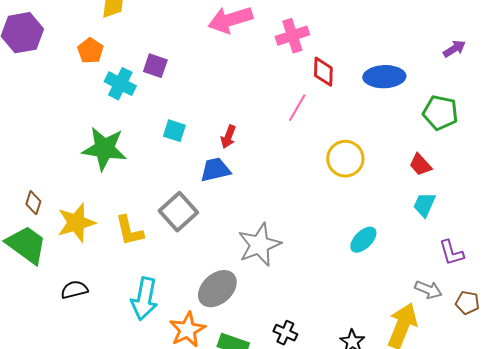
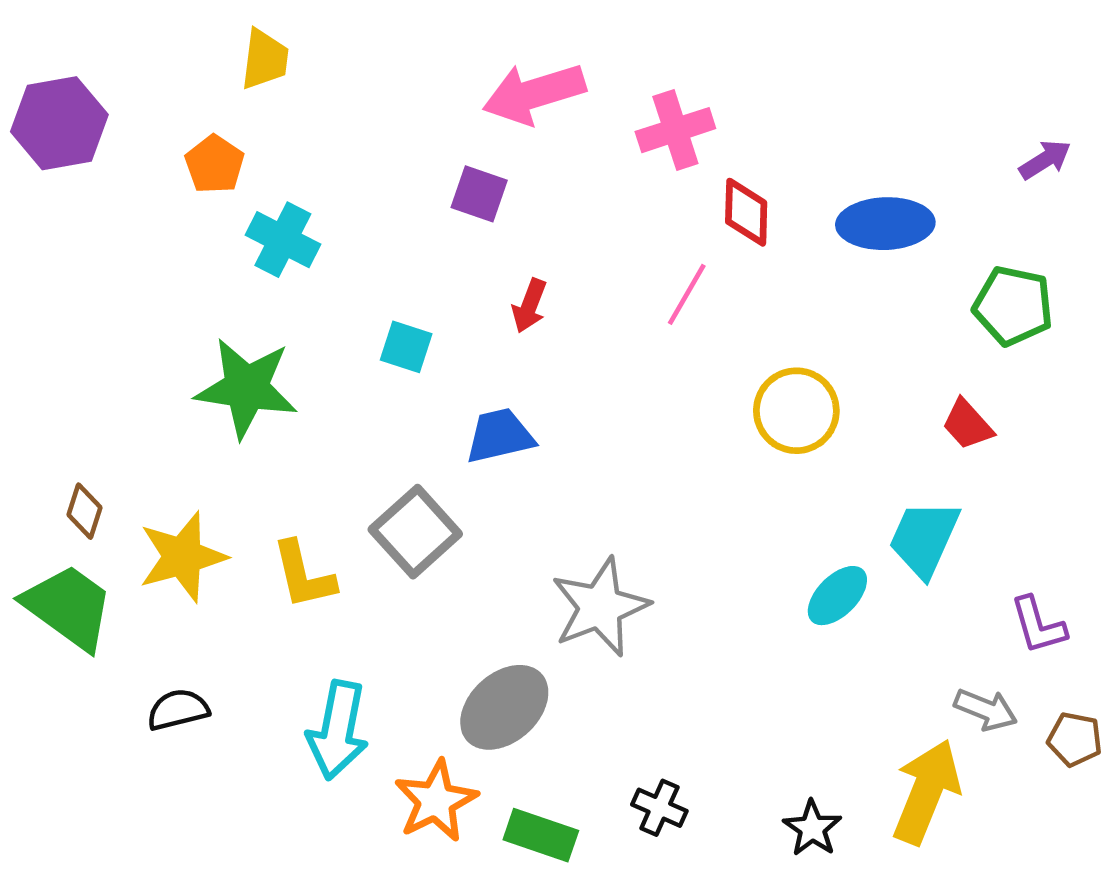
purple square: (155, 66) -> (479, 194), moved
red arrow: (228, 137) -> (529, 306), moved
cyan trapezoid: (424, 205) -> (924, 538), moved, size x1.4

